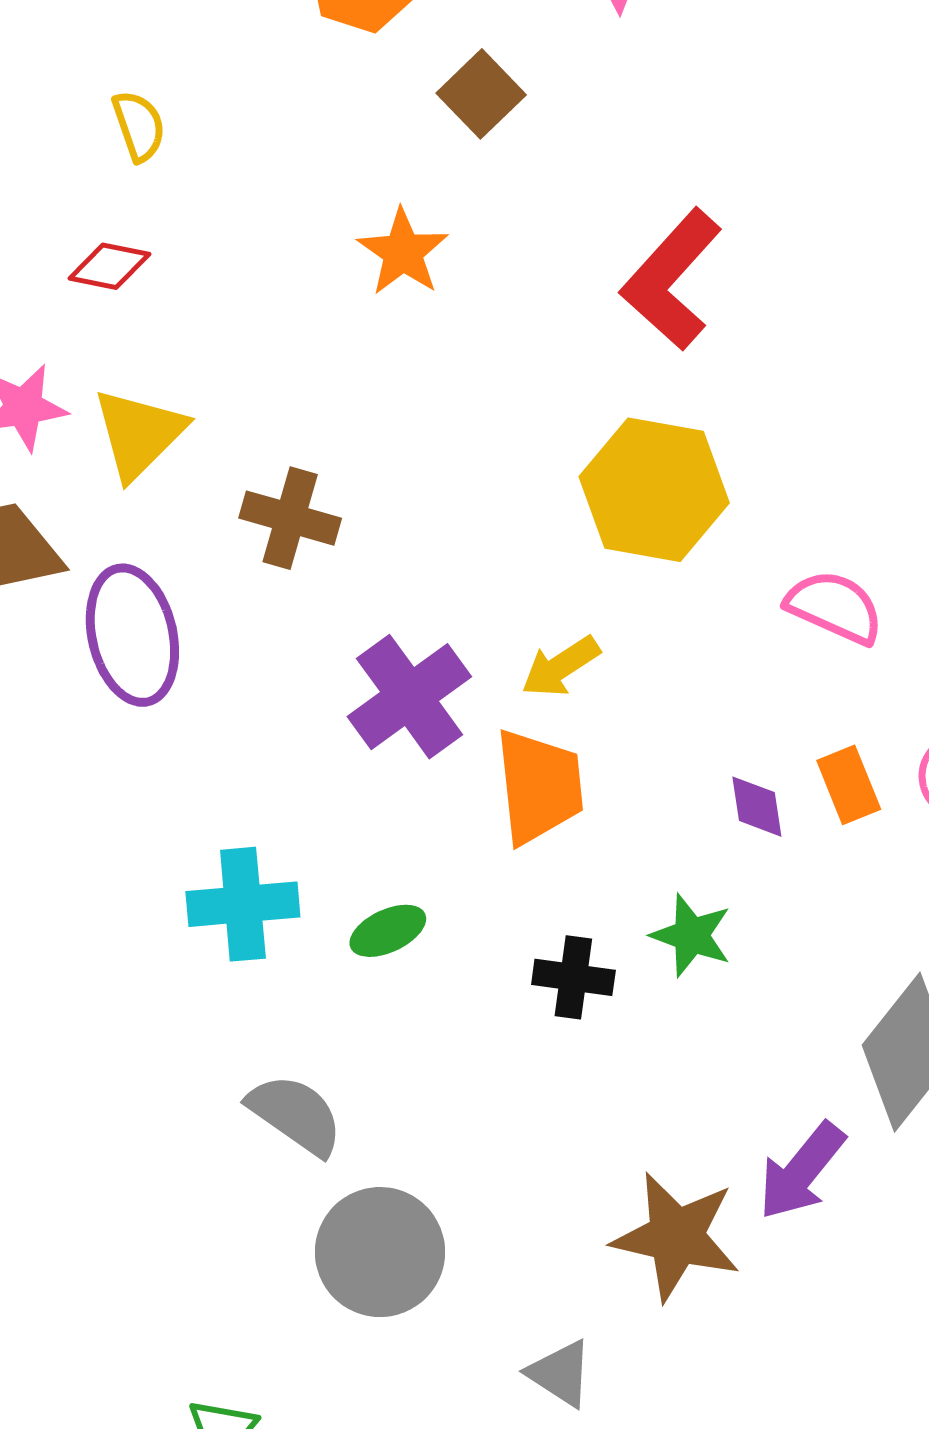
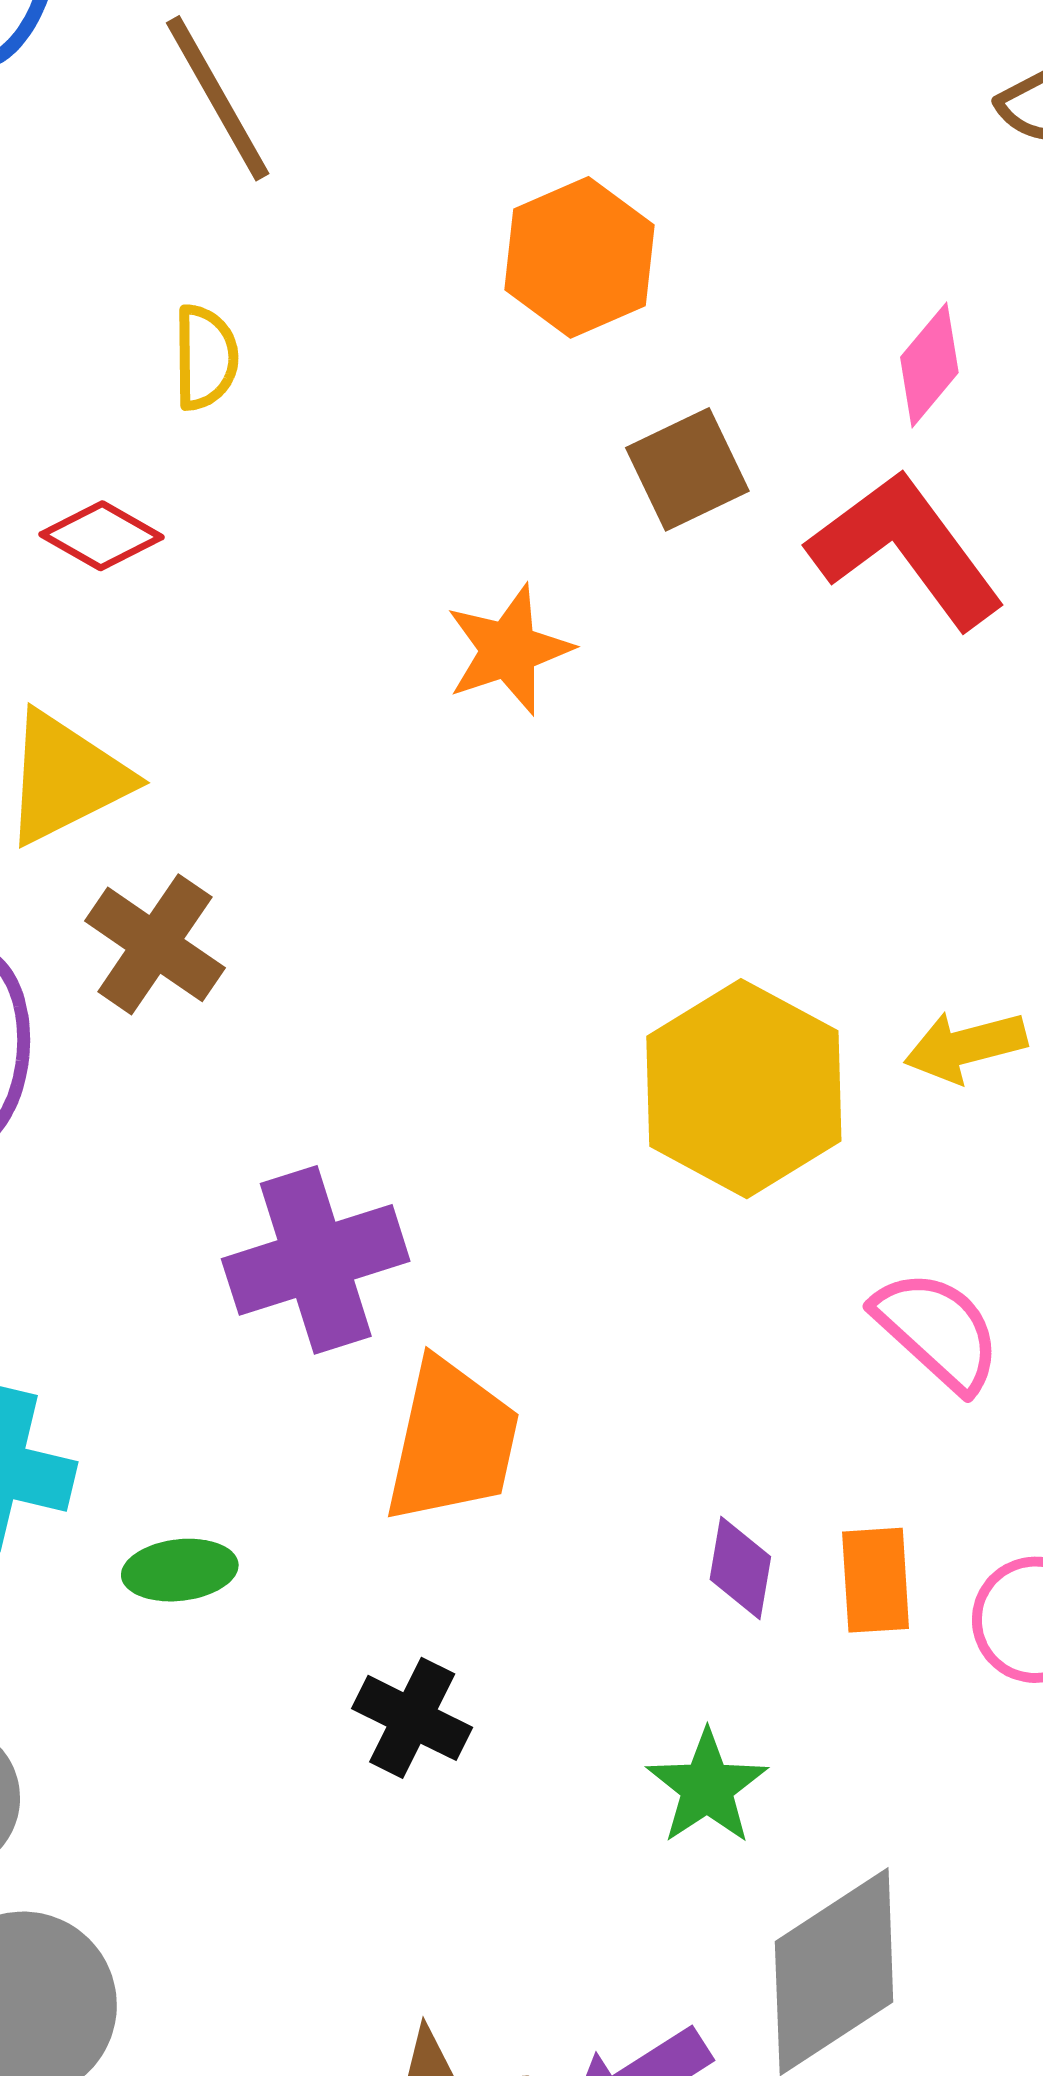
red L-shape: (671, 279) -> (906, 549), moved, turned 83
brown cross: (290, 518) -> (155, 944), moved
yellow arrow: (561, 667) -> (965, 1046), moved
green star: (691, 935) -> (707, 1787), moved

